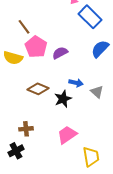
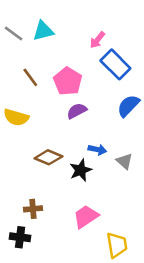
pink pentagon: (36, 47) -> (68, 81), moved
black cross: (16, 151) -> (20, 237), turned 35

